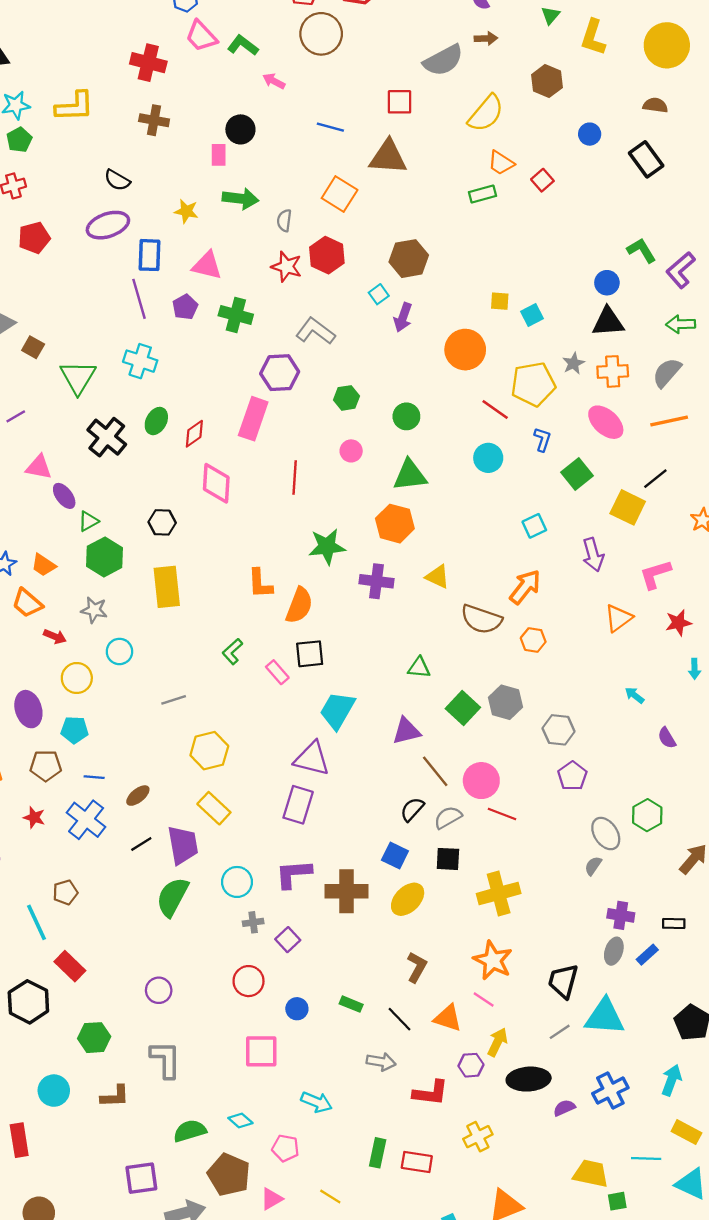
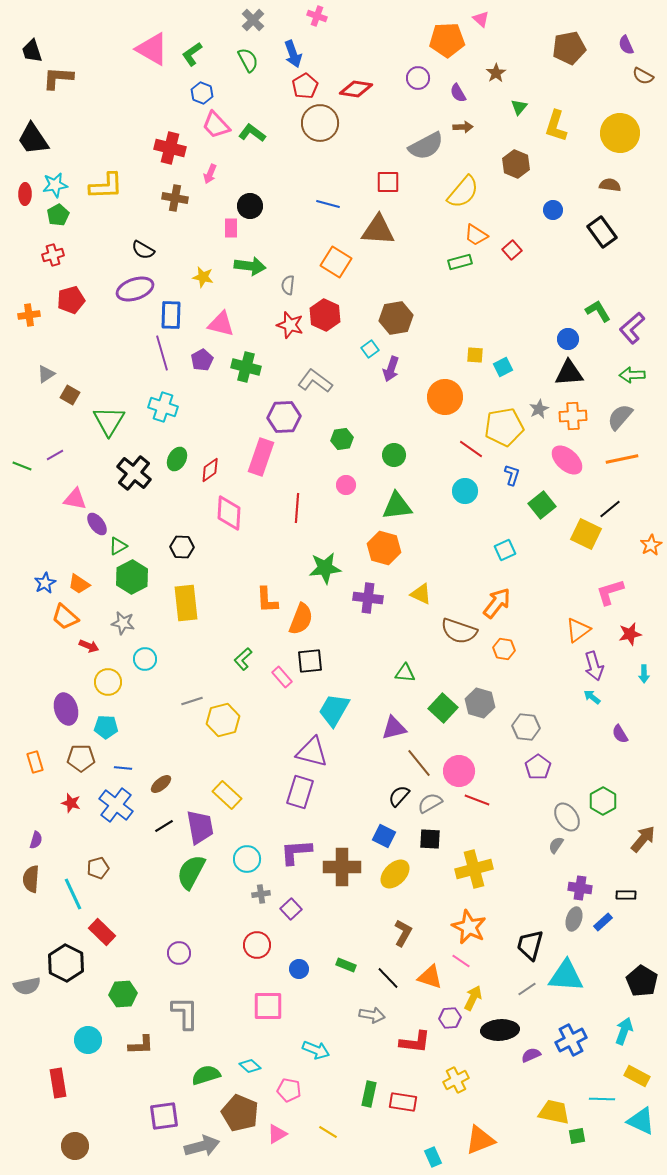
pink arrow: (274, 81) -> (210, 174), moved, turned -96
purple arrow: (593, 555) -> (594, 666), moved
yellow hexagon: (209, 751) -> (223, 720), moved

